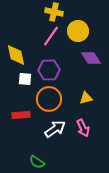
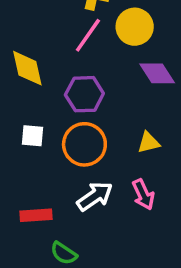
white square: (25, 79) -> (33, 136), moved
red rectangle: (21, 115) -> (36, 215), moved

